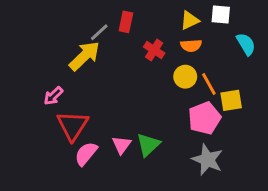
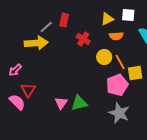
orange semicircle: (191, 46) -> (116, 36), moved
yellow arrow: (84, 56) -> (36, 43), turned 40
red triangle: (73, 126) -> (28, 90), size x0.7
green triangle: (148, 145) -> (79, 103), turned 30
pink semicircle: (86, 154) -> (17, 102), moved, turned 96

